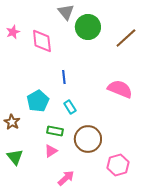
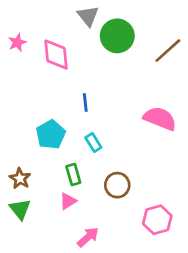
brown star: (12, 122) -> (20, 178), moved
green rectangle: (55, 131) -> (73, 174), turned 63
brown circle: (88, 139) -> (117, 185), size x0.7

